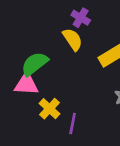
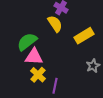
pink triangle: (26, 84) -> (34, 57), moved

